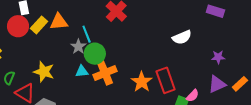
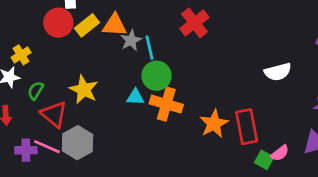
gray star: (78, 47) -> (131, 40), moved
orange cross: (105, 73) -> (166, 104), turned 30

